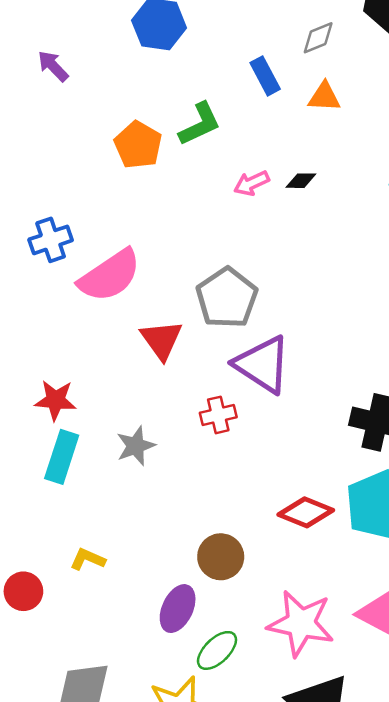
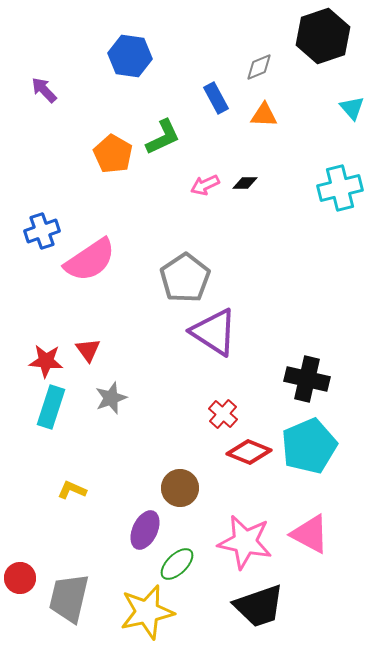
red triangle: (162, 340) -> (88, 350), moved, size x0.7
red cross: (218, 415) -> (223, 414), moved, turned -36
red circle: (23, 591) -> (20, 578), moved

